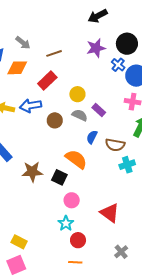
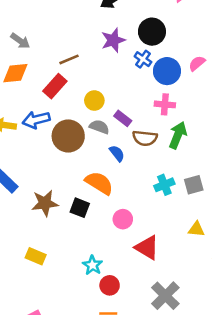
brown line: (54, 53) -> (69, 59), moved
brown circle: (55, 120) -> (68, 136), size x1.6
blue semicircle: (92, 137) -> (117, 153), turned 120
brown semicircle: (115, 145) -> (145, 138), moved
pink circle: (72, 200) -> (123, 219), moved
yellow rectangle: (19, 242) -> (36, 256), moved
gray cross: (121, 252) -> (165, 296), size x1.6

